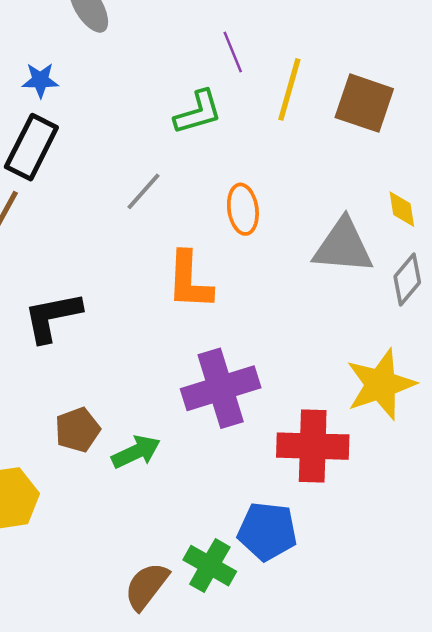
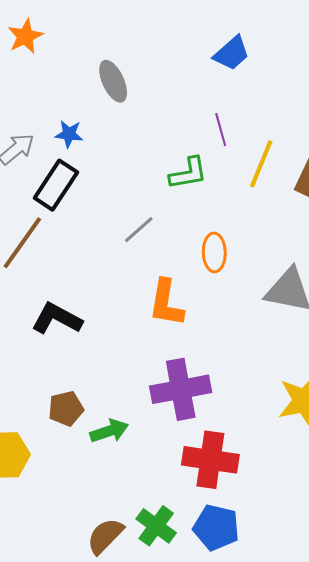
black L-shape: (52, 317) -> (57, 319), turned 33
red cross: (313, 446) -> (210, 460), moved
blue pentagon: (267, 531) -> (216, 527), moved

